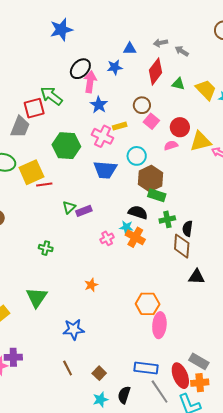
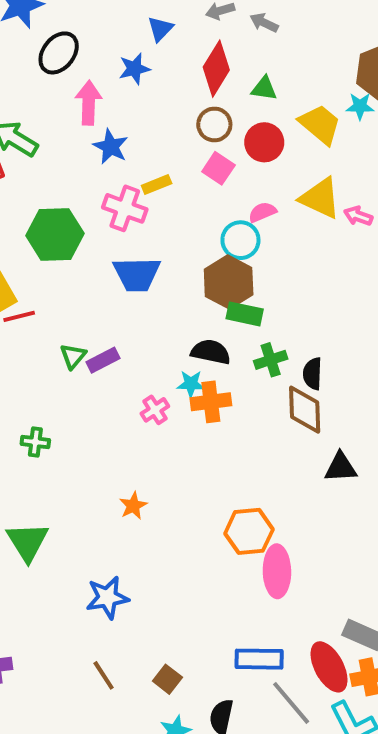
blue triangle: (130, 49) -> (160, 29), turned -40
black ellipse: (80, 69) -> (59, 53), moved
yellow trapezoid: (206, 90) -> (320, 124), moved
brown circle: (142, 105) -> (214, 124), moved
red circle: (180, 127) -> (264, 142), moved
yellow triangle: (201, 141) -> (320, 198), turned 45
cyan circle: (137, 156) -> (240, 240), moved
orange cross: (135, 237) -> (211, 402), turned -30

